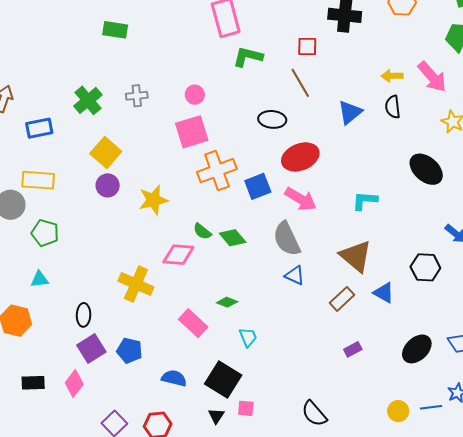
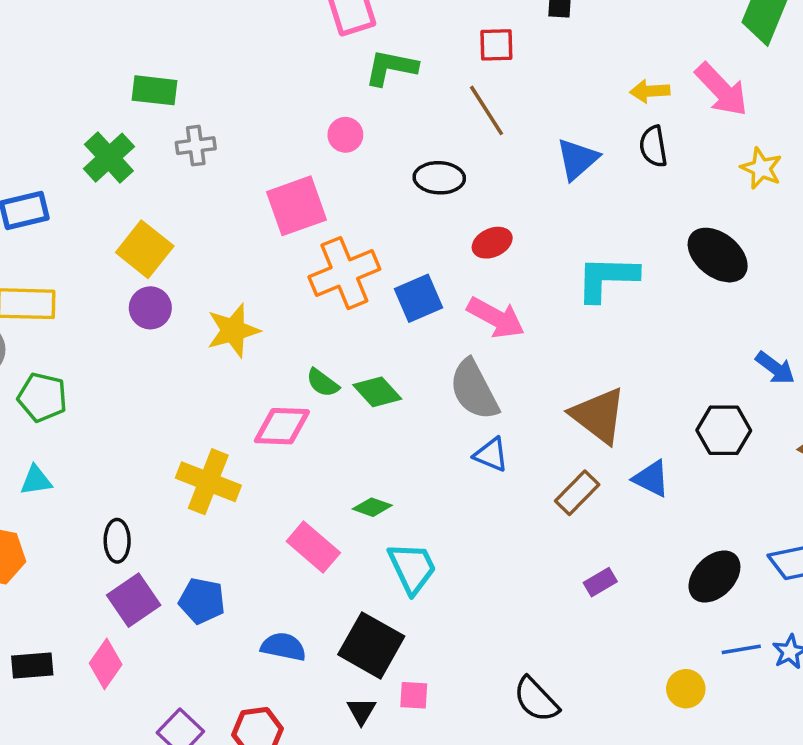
green rectangle: (115, 30) -> (155, 90), moved
pink circle: (195, 95) -> (345, 135), moved
red ellipse: (300, 157) -> (492, 243), size x0.6
cyan L-shape: (365, 201) -> (607, 278), moved, size x1.4
cyan trapezoid: (248, 337) -> (412, 568), size x1.5
blue line: (431, 407) -> (741, 649), moved

